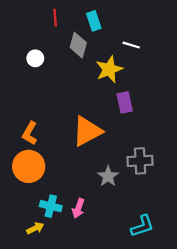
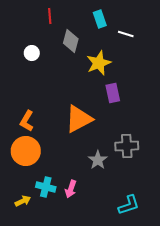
cyan rectangle: (94, 21) -> (100, 19), moved
white line: (131, 45) -> (126, 34), moved
yellow arrow: (35, 228) -> (23, 201), moved

